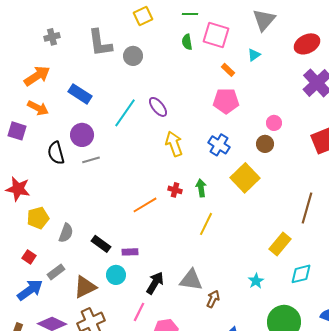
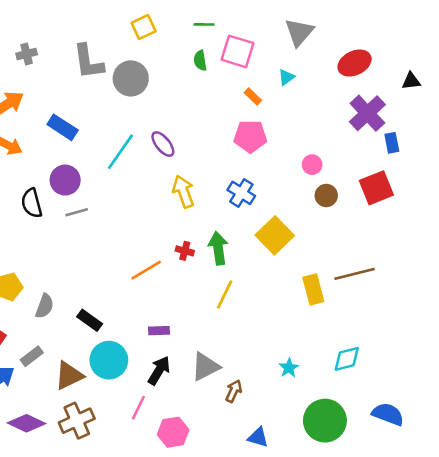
gray circle: (133, 56) -> (131, 78), size x1.4
brown circle: (265, 144) -> (326, 195), moved
green arrow: (201, 188) -> (218, 248), size x1.4
brown line: (307, 208) -> (355, 274), turned 60
yellow rectangle: (280, 244) -> (313, 289), moved, turned -55
purple rectangle: (130, 252) -> (159, 331), moved
cyan circle: (116, 275) -> (109, 360), size x1.5
gray triangle: (191, 280) -> (205, 367), turned -35

